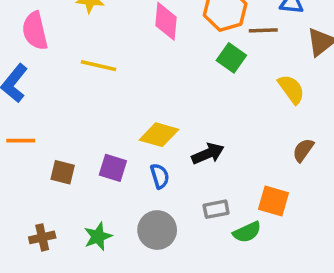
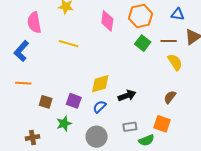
brown line: (263, 30) -> (169, 41), moved
yellow diamond: (159, 135) -> (100, 84), turned -35
brown semicircle: (303, 150) -> (170, 97), moved
blue semicircle: (160, 176) -> (100, 107), turned -120
green star: (98, 236) -> (64, 124), moved

